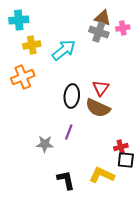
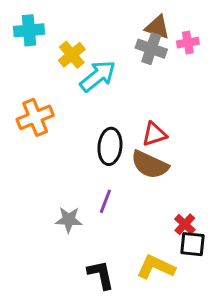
yellow cross: (32, 45) -> (72, 55), moved, turned -30
red triangle: (101, 88) -> (154, 134), turned 36
red cross: (121, 147) -> (185, 224), turned -32

